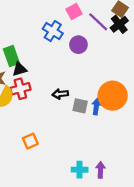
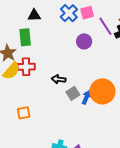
blue cross: (53, 31) -> (69, 13), moved
black triangle: (20, 69) -> (34, 15), moved
gray square: (80, 106) -> (73, 93), turned 32

